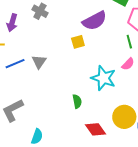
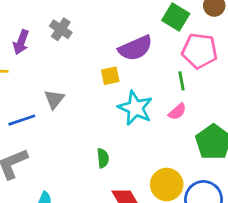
blue line: (15, 64) -> (22, 120), moved
cyan star: (103, 78) -> (135, 108), moved

